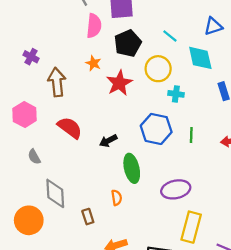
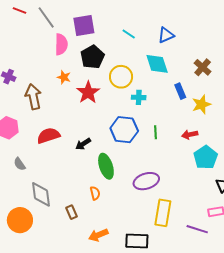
cyan line: (170, 36) -> (129, 34), moved
red semicircle: (70, 128) -> (48, 136), turned -50

